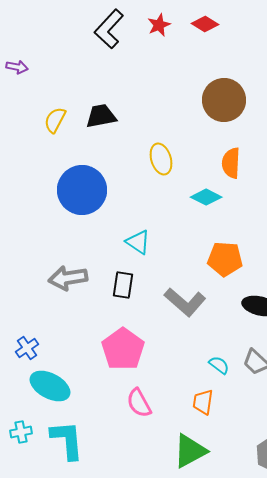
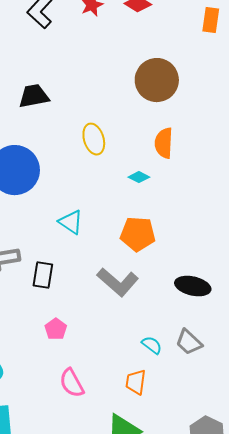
cyan diamond: (206, 197) -> (139, 177), size x0.7
orange pentagon: (225, 259) -> (138, 234), moved
black rectangle: (123, 285) -> (43, 275), moved
pink pentagon: (123, 349) -> (56, 329), size x0.5

